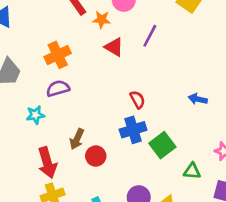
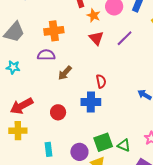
cyan star: (35, 115) -> (13, 67), moved
brown arrow: (77, 139) -> (65, 73), moved
green square: (162, 145) -> (103, 142), moved
red arrow: (47, 163) -> (22, 106), turned 60

